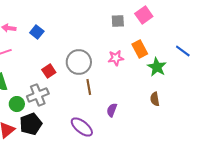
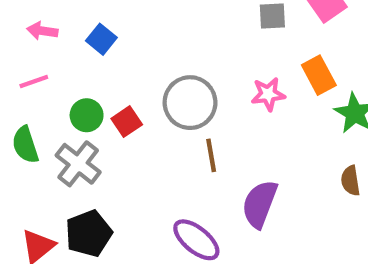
gray cross: (38, 95) -> (78, 164), moved, turned -30
green circle: (17, 104) -> (87, 115), moved
purple semicircle: (112, 110) -> (260, 204), size x1.6

